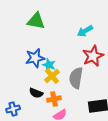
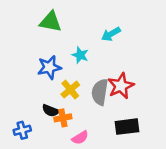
red star: (93, 56) -> (121, 86), moved
cyan star: (49, 65) -> (80, 55), moved
orange cross: (54, 99) -> (63, 118), moved

